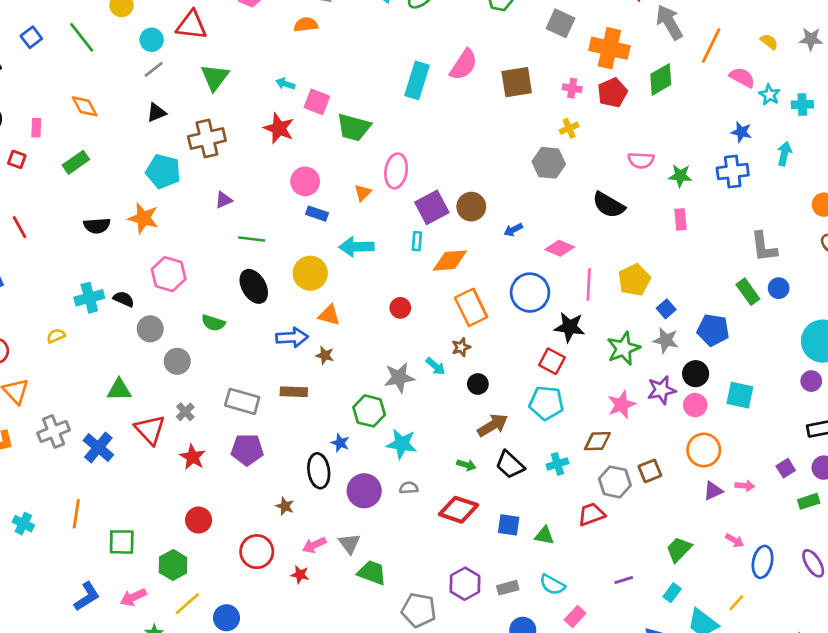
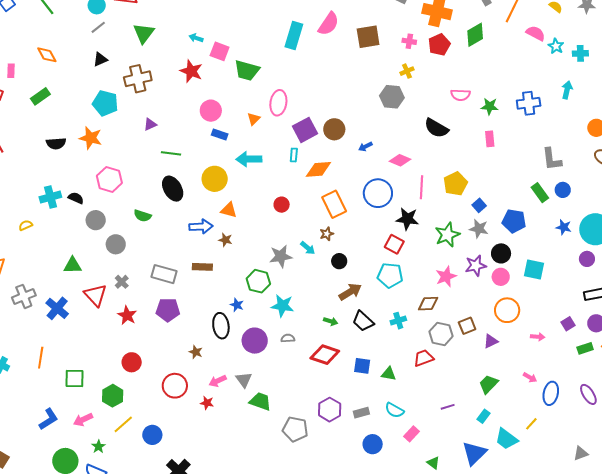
blue star: (741, 132) -> (564, 227), moved
purple triangle: (713, 491) -> (491, 341), moved

